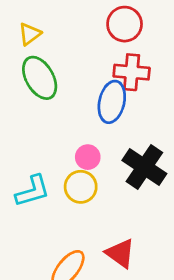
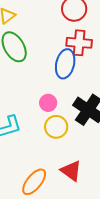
yellow circle: (81, 187) -> (56, 127), moved

